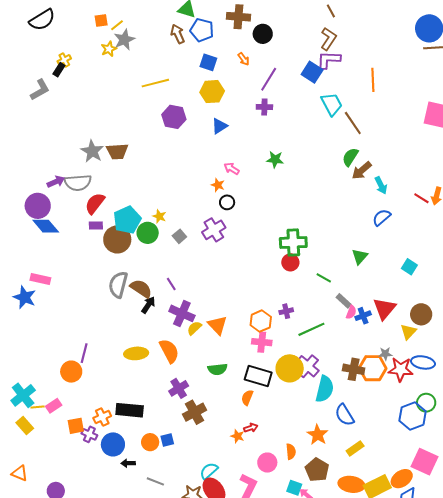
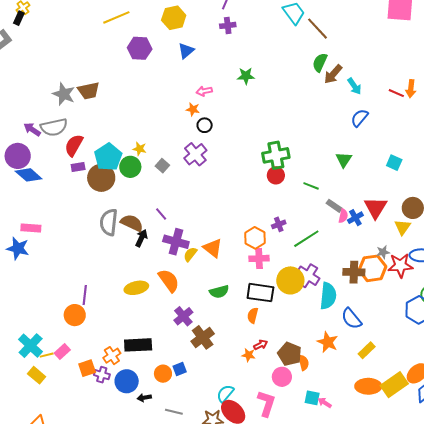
pink arrow: (232, 169) -> (204, 91), turned -35
purple arrow: (56, 182) -> (32, 129), turned -114
brown pentagon: (317, 470) -> (290, 354), moved

